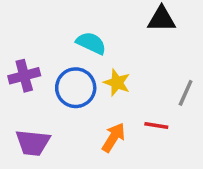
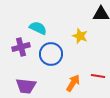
cyan semicircle: (91, 43) -> (38, 28), moved
yellow star: (117, 83) -> (80, 36), moved

